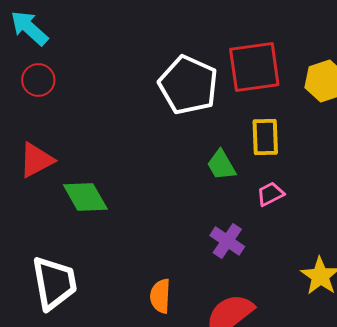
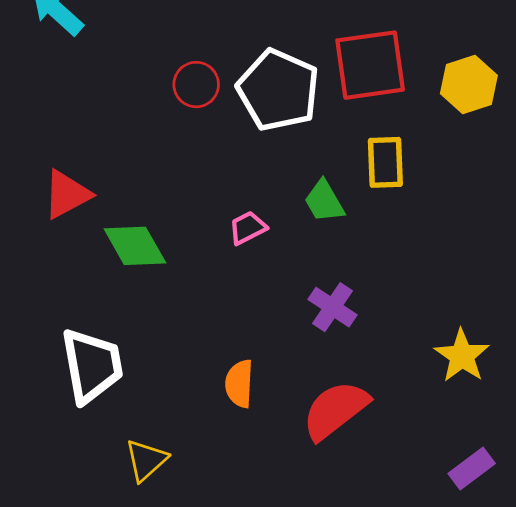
red circle: (38, 80) -> (196, 85), moved
pink trapezoid: (270, 194) -> (248, 228), moved

